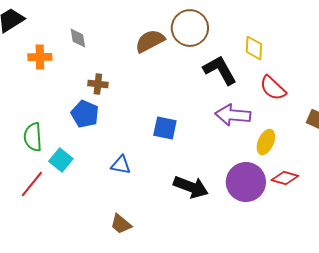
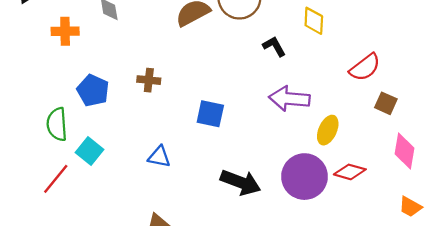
black L-shape: (220, 70) -> (274, 46), size x0.6
brown cross: (98, 84) -> (149, 80), moved
red semicircle: (273, 88) -> (365, 67), moved, turned -80
blue pentagon: (85, 114) -> (93, 91), moved

